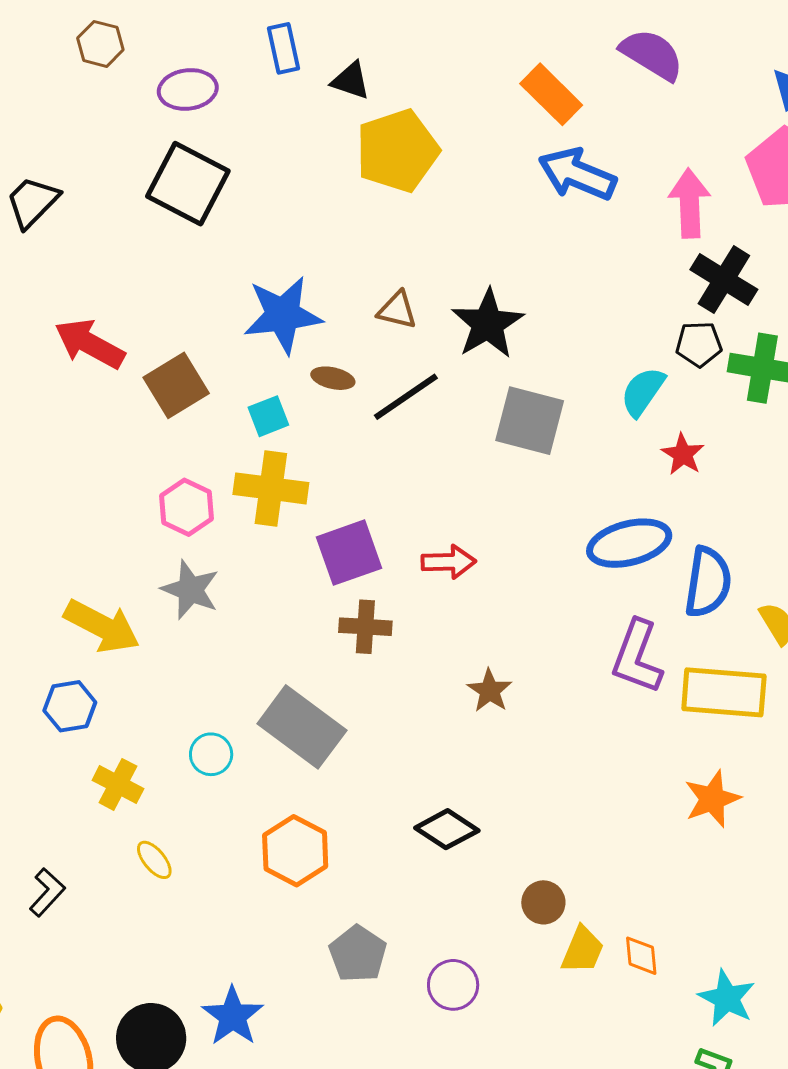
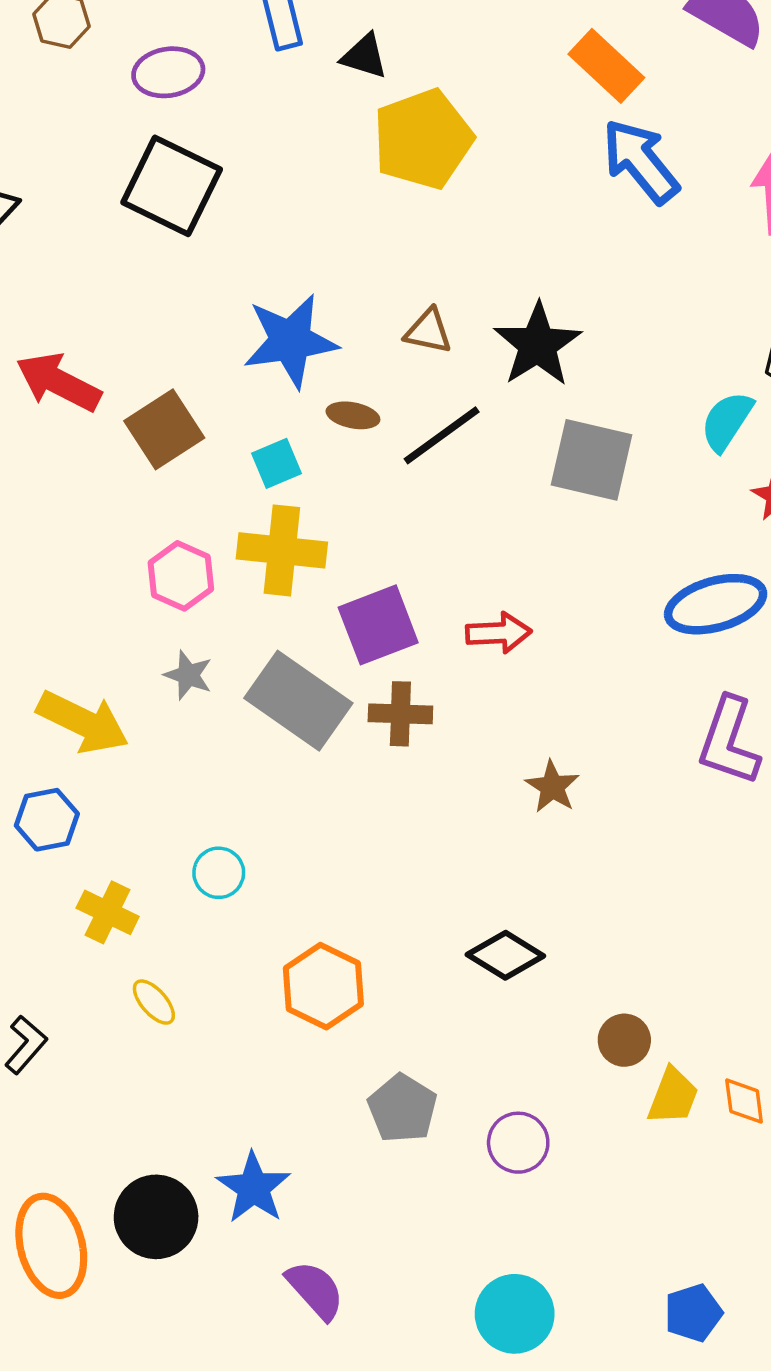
blue arrow: (577, 174) -> (641, 161), turned 30
gray star: (190, 590) -> (188, 675), size x0.7
gray rectangle: (302, 727) -> (298, 701), moved

